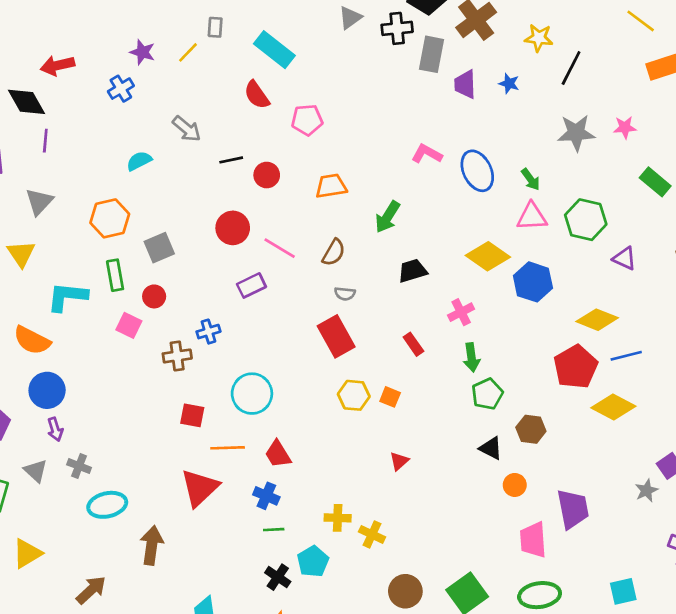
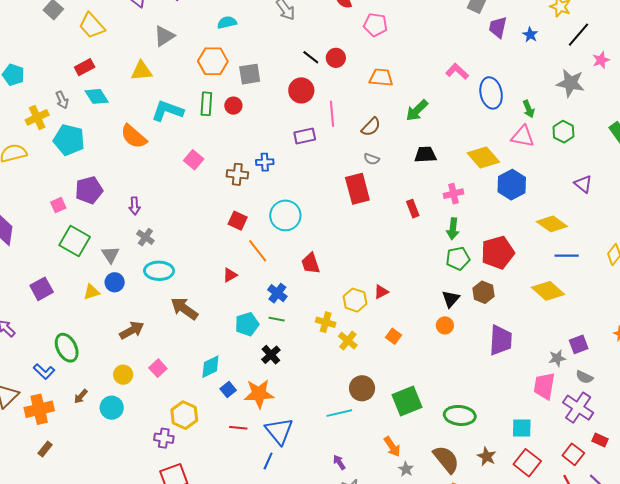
pink star: (625, 127) -> (601, 60), moved, turned -30
black line: (231, 160) -> (311, 57), moved, turned 36
cyan semicircle: (139, 161) -> (227, 22), moved
green hexagon: (586, 220) -> (563, 132), moved, size x0.7
gray square: (159, 248) -> (250, 74), moved
pink line: (280, 248) -> (332, 114), turned 40
yellow triangle: (21, 254) -> (141, 71), turned 45
red circle: (154, 296) -> (233, 106), moved
pink square: (129, 325) -> (194, 160), moved
red pentagon: (576, 367) -> (498, 252), moved
blue circle: (47, 390) -> (115, 282), moved, size x0.7
yellow hexagon: (354, 395) -> (355, 300), moved
orange square: (390, 397) -> (394, 336), moved
orange line: (228, 448) -> (258, 251), turned 40
black triangle: (491, 448) -> (451, 299), turned 30
red trapezoid: (278, 454) -> (311, 263), moved
gray triangle: (36, 471) -> (110, 255), moved
orange circle: (515, 485) -> (445, 325), moved
red triangle: (200, 488) -> (230, 275), size x0.5
purple trapezoid: (573, 509) -> (501, 340), moved
pink trapezoid: (533, 540) -> (544, 386), moved
brown arrow: (152, 545) -> (184, 309), turned -76
yellow triangle: (27, 553) -> (91, 292), size x0.7
cyan pentagon: (313, 561) -> (247, 324), moved

